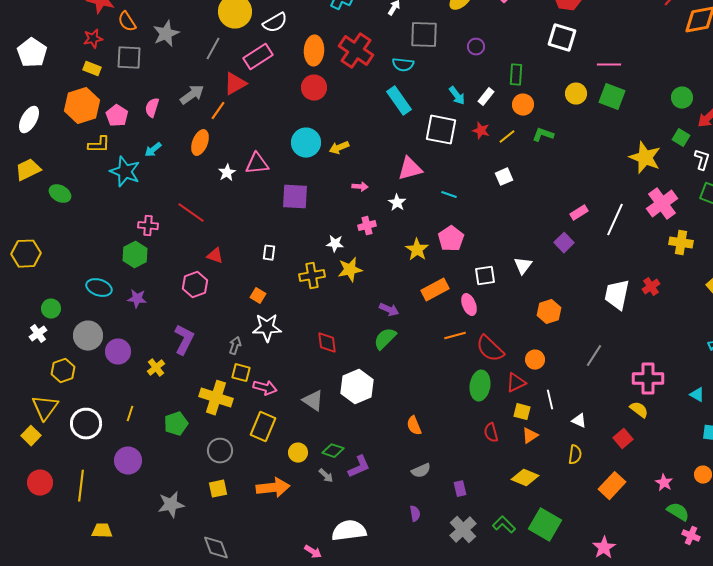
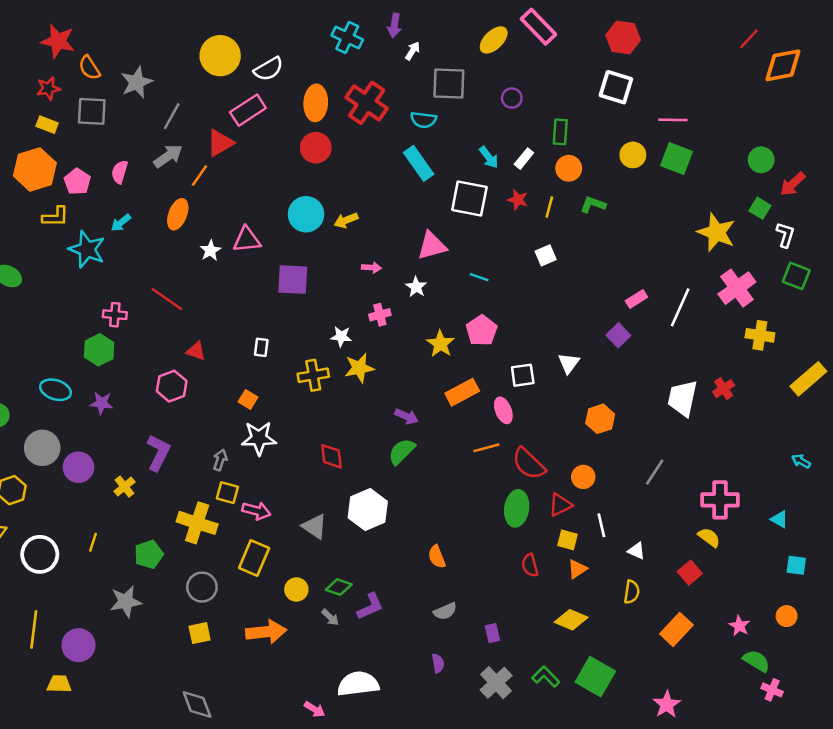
gray line: (213, 49) -> (172, 116), moved
yellow line: (507, 137) -> (549, 207), turned -36
purple circle: (128, 461) -> (78, 645), moved
gray star: (171, 505) -> (126, 602), moved

